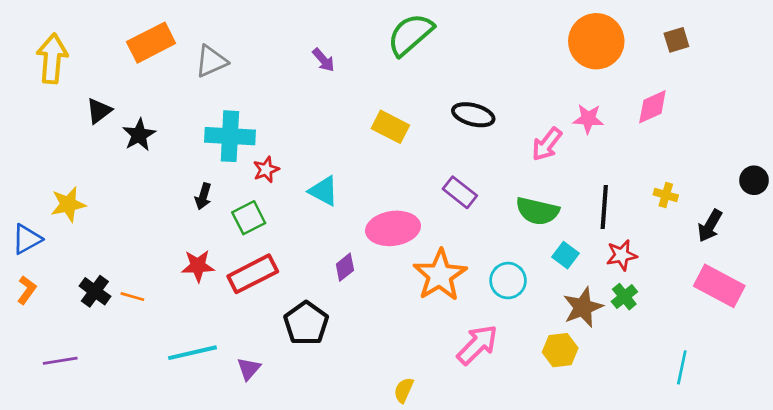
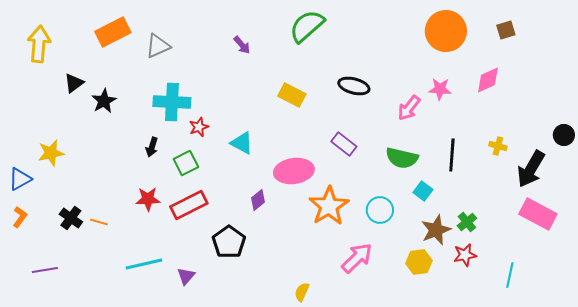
black arrow: (710, 226) -> (531, 169), size x1.5
red star: (622, 255) -> (465, 255), moved

